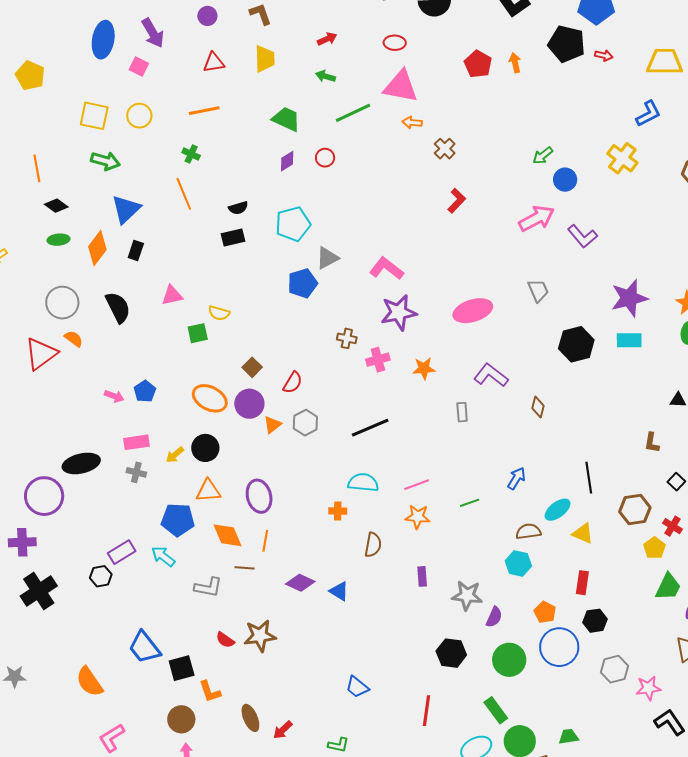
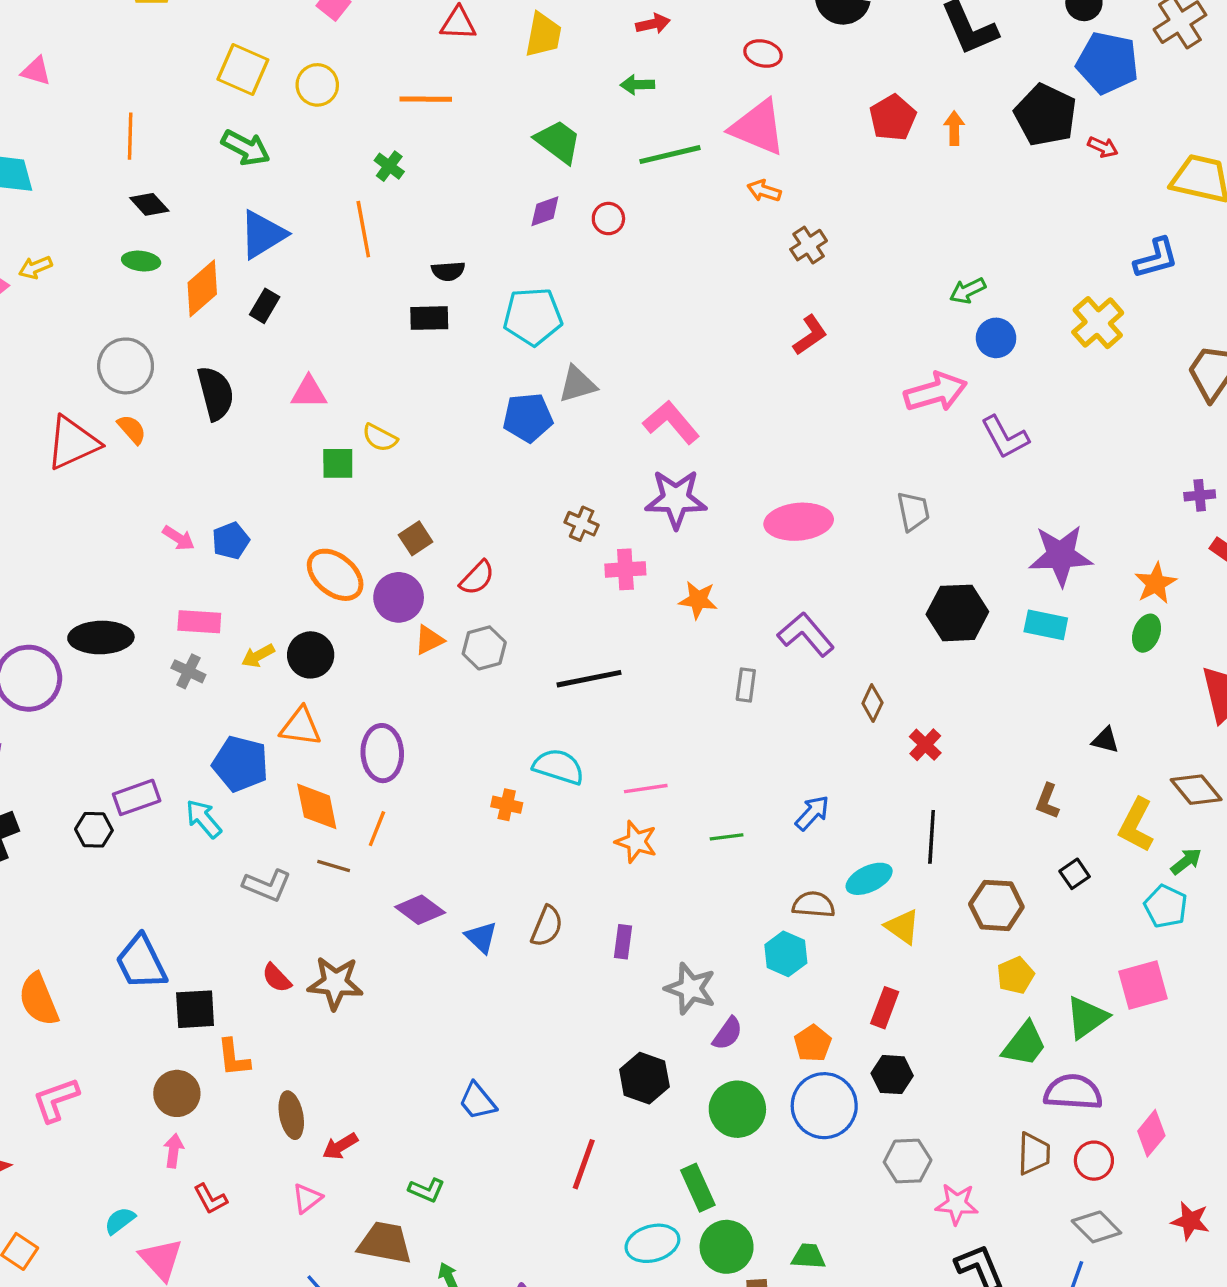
green arrow: (326, 76) -> (637, 85), turned -30
red cross: (673, 526) -> (925, 745), moved
brown semicircle: (373, 545) -> (547, 926), moved

